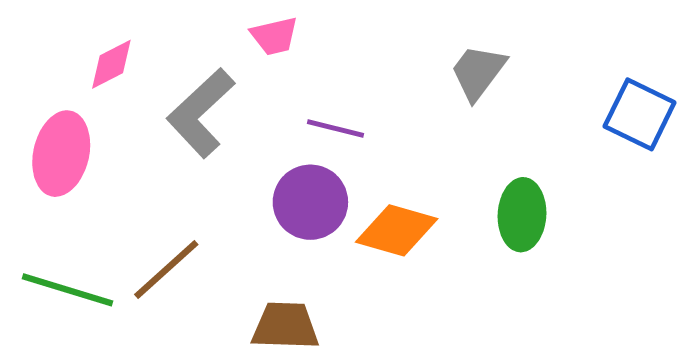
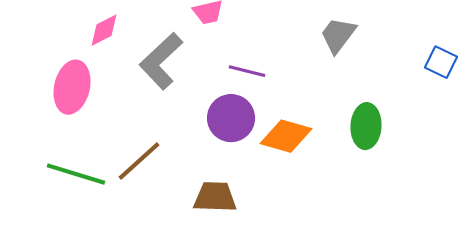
blue square: (640, 114) -> (441, 62), size x0.7

